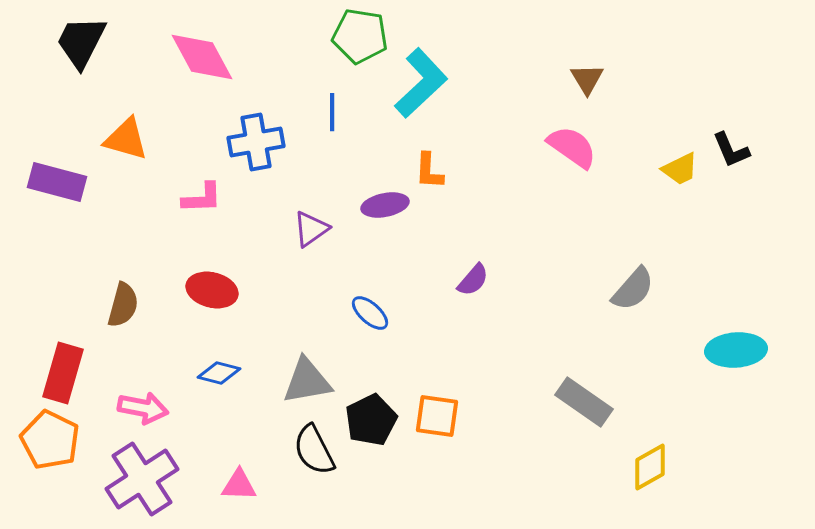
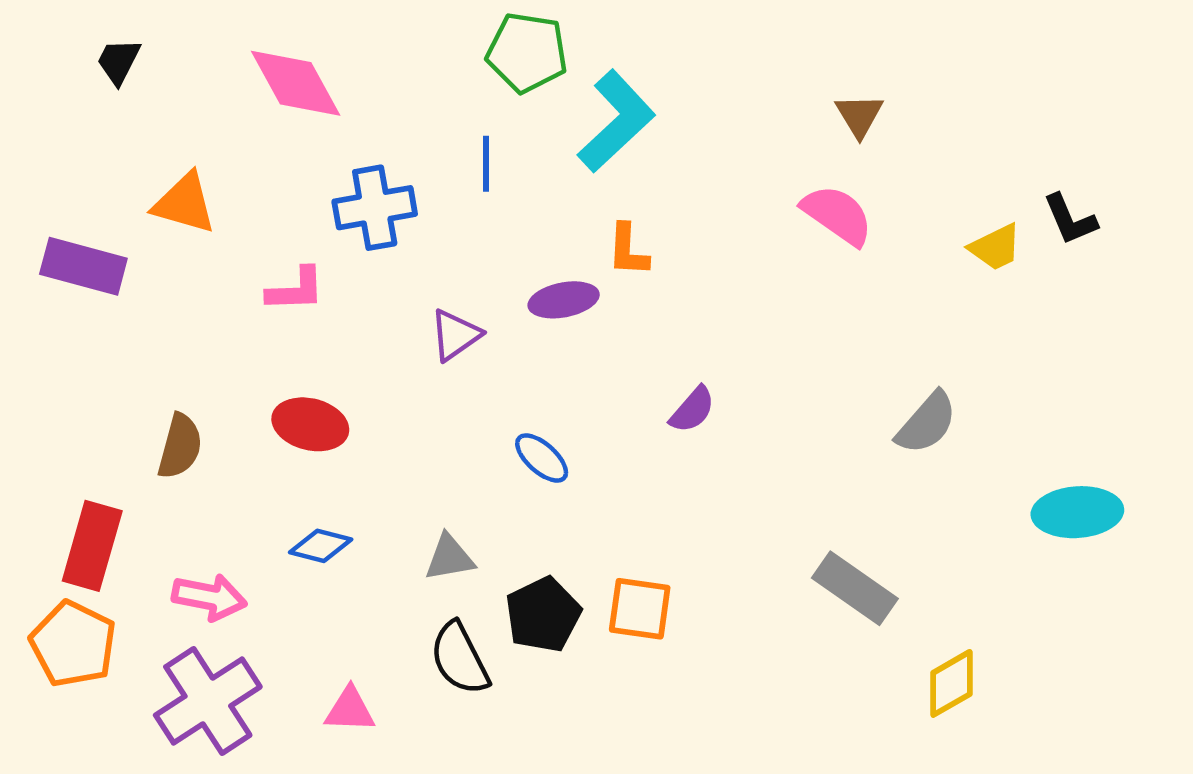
black trapezoid: (81, 42) -> (119, 61), size x0.6
gray triangle: (307, 381) -> (449, 558), size x0.7

